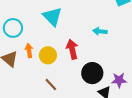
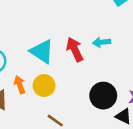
cyan triangle: (52, 16) -> (42, 51), moved
red arrow: (72, 49) -> (75, 49), moved

